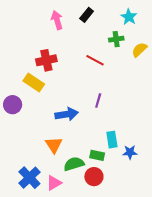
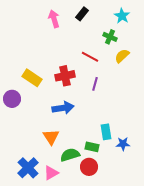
green cross: (116, 39) -> (110, 37), turned 32
yellow semicircle: (139, 50) -> (122, 56), moved
red cross: (46, 60) -> (65, 76), moved
purple line: (98, 100) -> (95, 84), moved

